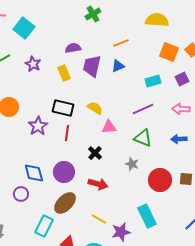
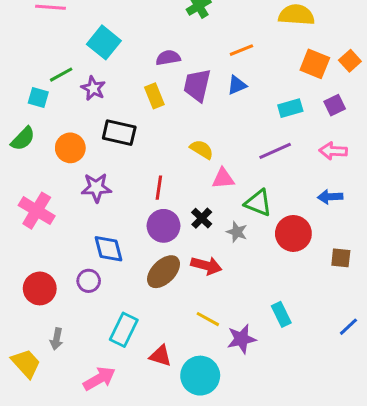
cyan square: (24, 28) -> (104, 42), moved
purple star: (33, 64) -> (93, 88), moved
black rectangle: (63, 108) -> (119, 133), moved
purple star: (38, 126) -> (96, 188), moved, turned 30
green triangle: (143, 138) -> (258, 203), moved
gray star: (132, 164) -> (237, 232), moved
purple circle: (64, 172) -> (164, 226), moved
red circle: (160, 180) -> (293, 233), moved
brown ellipse: (65, 203) -> (164, 272), moved
cyan rectangle: (147, 216) -> (281, 314), size x0.7

